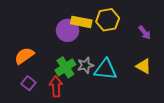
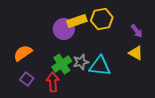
yellow rectangle: (81, 22) -> (77, 21), turned -30
yellow triangle: (144, 66) -> (136, 53), moved

